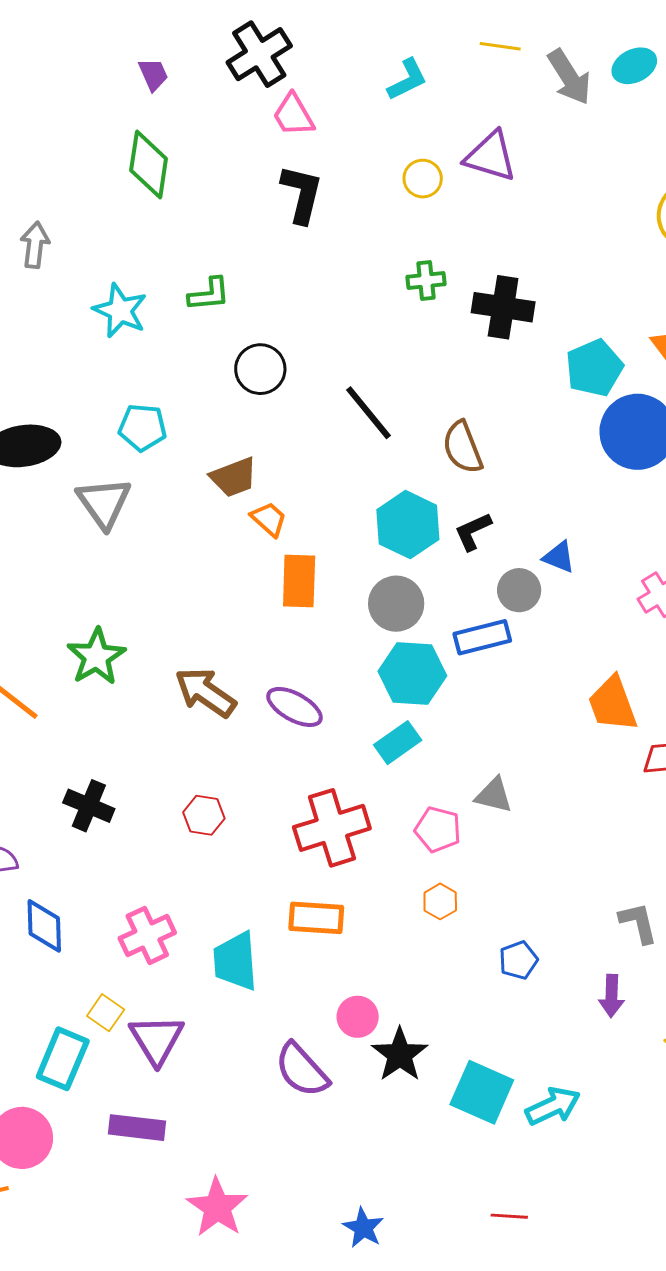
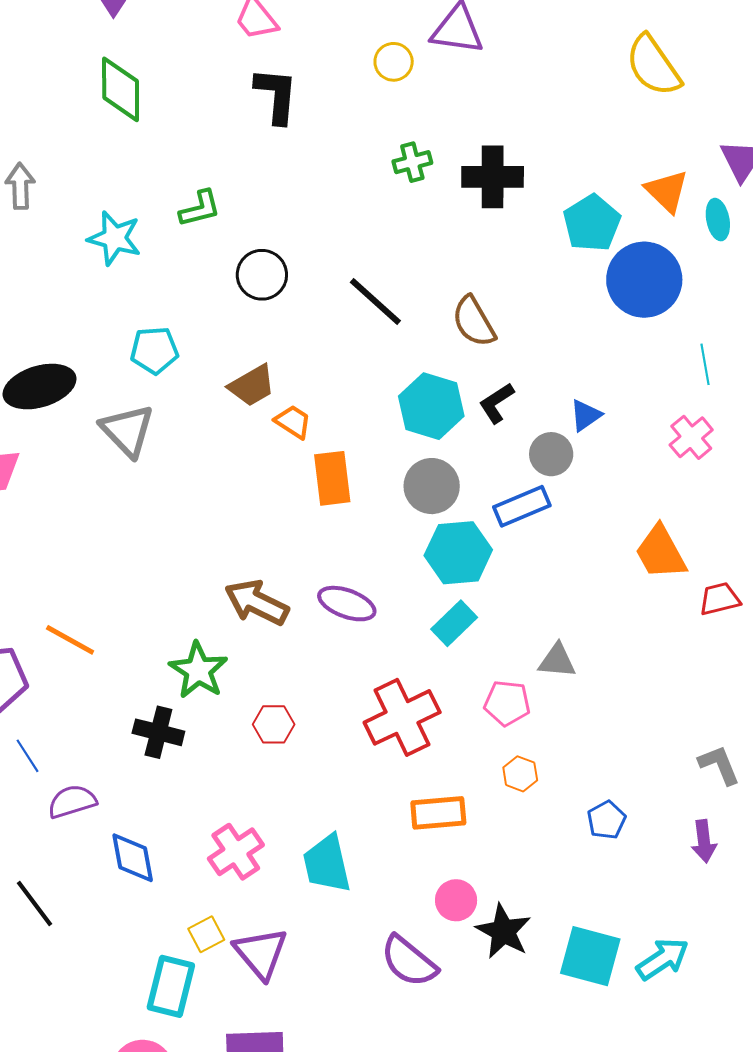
blue triangle: (559, 557) -> (586, 415), turned -48
green star: (96, 657) -> (198, 670), moved
orange rectangle: (316, 918) -> (438, 813), moved
yellow square: (106, 1013) -> (206, 934), turned 36

